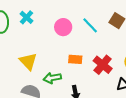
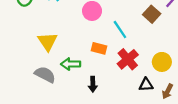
cyan line: (90, 25) -> (120, 30), moved

